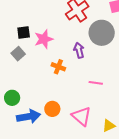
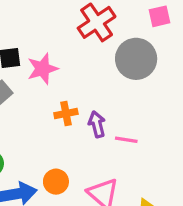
purple arrow: (79, 50) -> (97, 124), moved
orange cross: (58, 67) -> (66, 114), turned -32

